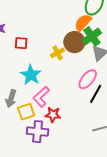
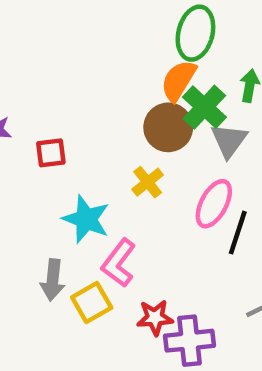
yellow cross: (58, 53) -> (148, 182), moved
red star: (53, 115) -> (155, 318), moved
purple cross: (38, 132) -> (190, 341), moved

